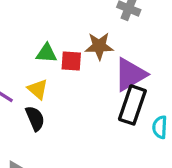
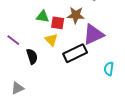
yellow triangle: (38, 89) -> (51, 40), moved
black rectangle: (132, 105) -> (75, 53), moved, turned 40

